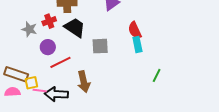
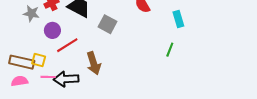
cyan rectangle: (137, 45) -> (178, 19), moved
gray square: (100, 46) -> (107, 24), turned 36
yellow square: (31, 83) -> (39, 60), moved, turned 32

